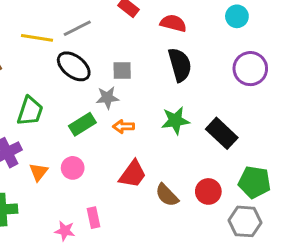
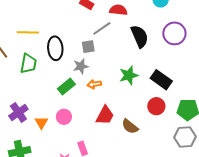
gray line: (77, 28) -> (102, 28), moved
black semicircle: (180, 65) -> (140, 36), moved
black ellipse: (74, 66) -> (55, 48), turned 55
green trapezoid: (30, 111) -> (28, 64), moved
red circle: (208, 191) -> (156, 106), moved

